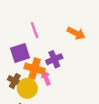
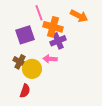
orange cross: (35, 69) -> (53, 27), moved
pink arrow: (46, 78) -> (50, 59), turned -64

